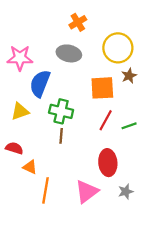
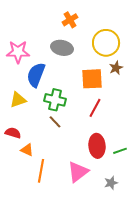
green line: (129, 126) -> (120, 151), moved
brown line: (61, 136) -> (55, 122), turned -48
gray star: (126, 192) -> (111, 183), moved

